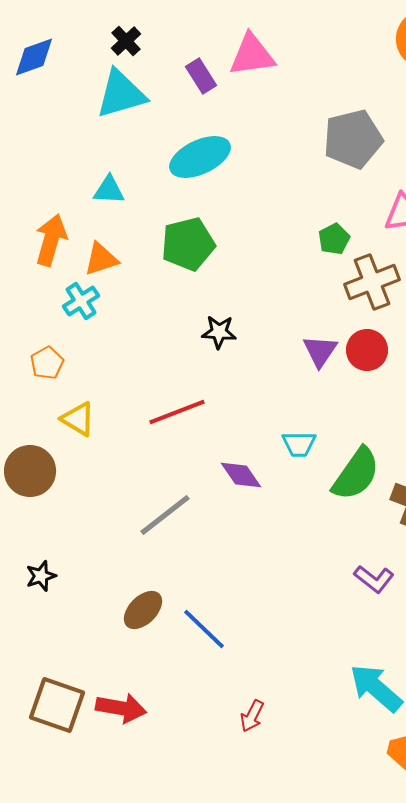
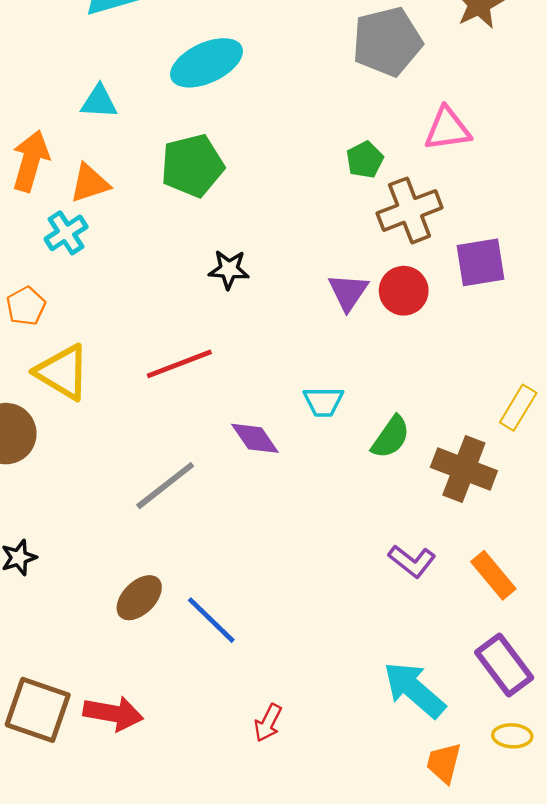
yellow triangle: (78, 419) -> (62, 372), size x1.4
green semicircle: (356, 474) -> (391, 437), size x0.7

